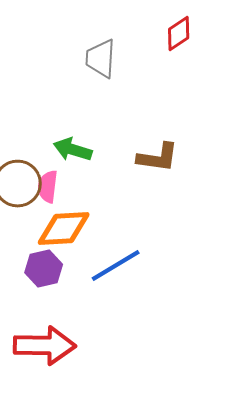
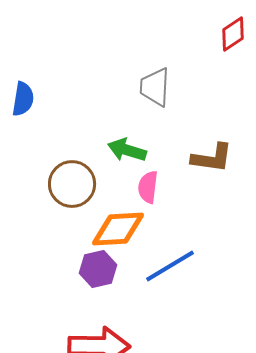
gray trapezoid: (101, 58) -> (155, 87), moved
pink semicircle: (48, 186) -> (148, 187), moved

